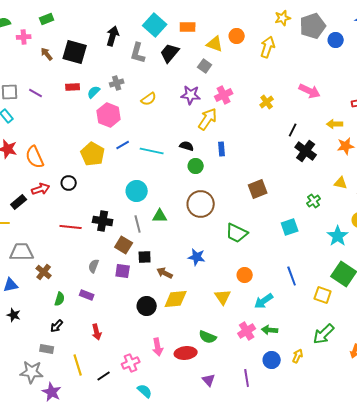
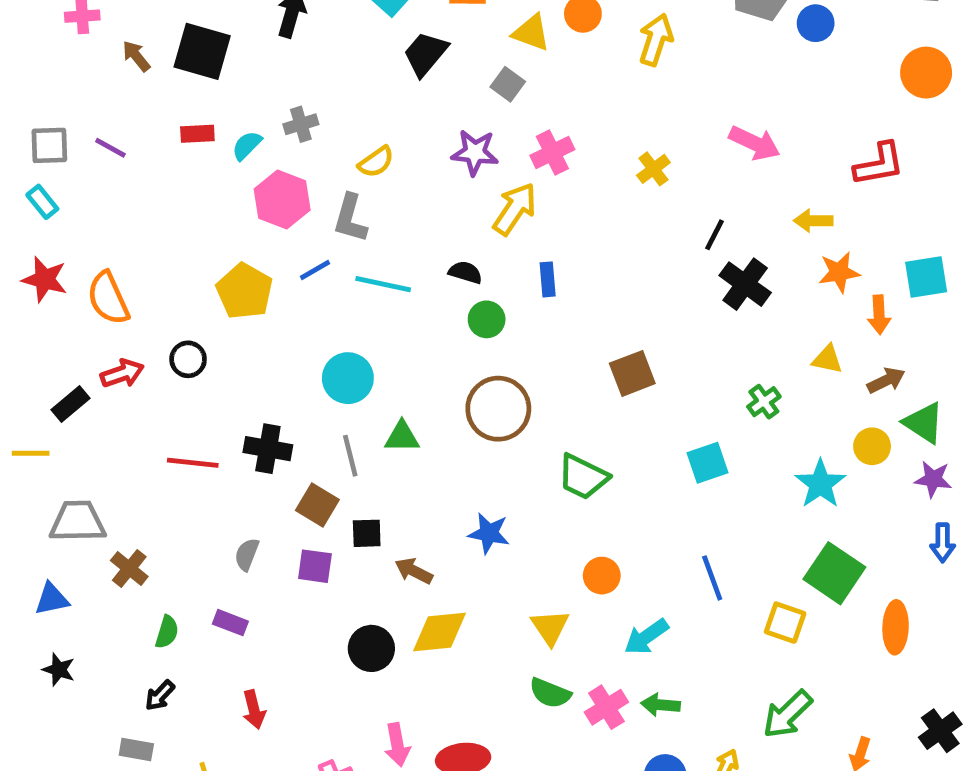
gray L-shape: (138, 53) -> (350, 218), moved
green semicircle: (208, 337) -> (550, 693), moved

